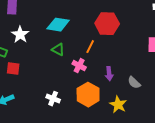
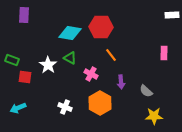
red hexagon: (107, 24) -> (101, 27), moved
white star: (20, 35) -> (48, 65), moved
orange line: (90, 47) -> (111, 55), moved, turned -64
yellow star: (118, 105) -> (154, 116), moved, turned -30

